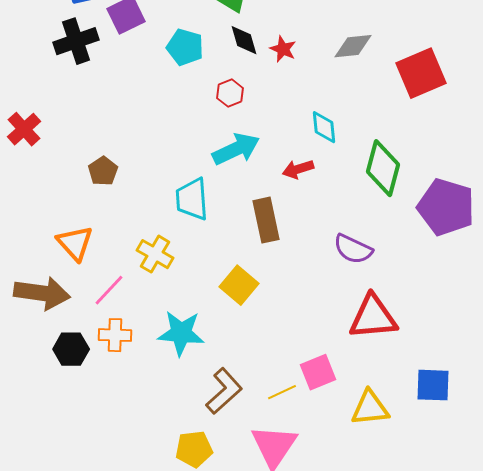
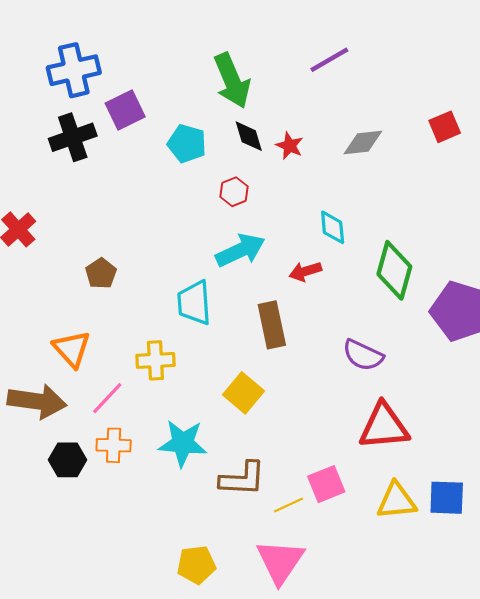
red square: (421, 73) -> (445, 127), moved, size x0.6
yellow cross: (155, 254) -> (155, 360), turned -33
brown L-shape: (224, 391) -> (242, 479), moved, turned 45
yellow triangle: (370, 408) -> (396, 501), moved

